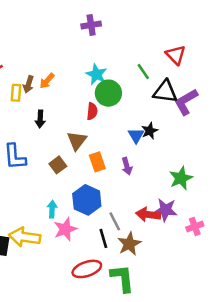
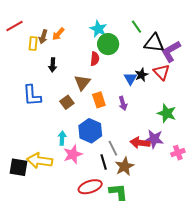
red triangle: (176, 55) -> (162, 72), moved
green star: (181, 178) -> (167, 113), turned -30

